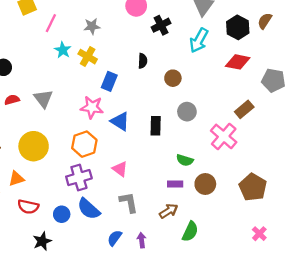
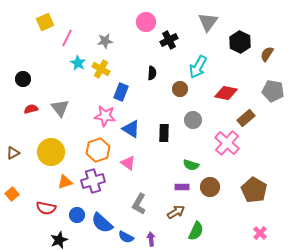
brown semicircle: (265, 21) -> (267, 54), moved
cyan arrow: (199, 40) -> (198, 67), moved
red diamond: (238, 62) -> (226, 93), moved
pink triangle: (120, 169) -> (128, 163), moved
orange triangle: (16, 179) -> (65, 182), moved
gray L-shape: (129, 202) -> (139, 204), turned -140
blue semicircle: (89, 209) -> (102, 223), moved
blue semicircle: (115, 238) -> (126, 237), turned -98

